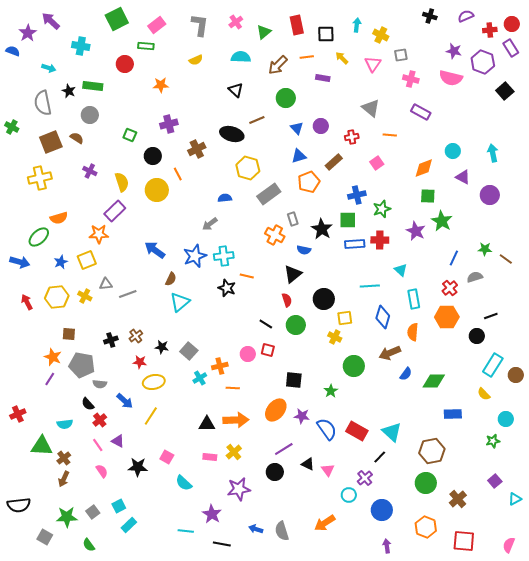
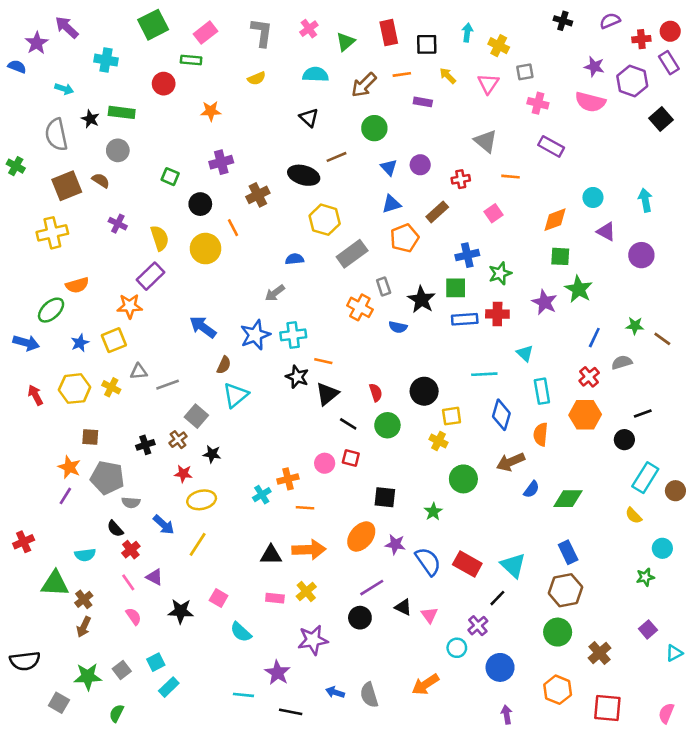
black triangle: (293, 274) -> (327, 394), moved
gray square: (189, 351) -> (196, 416), moved
blue rectangle: (453, 414) -> (568, 552), moved, turned 66
green semicircle: (89, 545) -> (116, 713), turned 64

